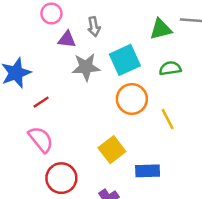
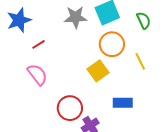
green semicircle: (170, 68) -> (144, 20), turned 72
yellow square: (112, 150) -> (98, 71), moved
red circle: (61, 178) -> (70, 108), moved

